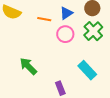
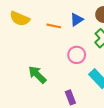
pink circle: (65, 34) -> (77, 55), moved

